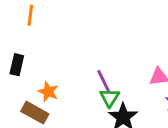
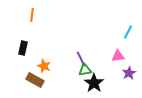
green triangle: (110, 98) -> (85, 70), turned 48

